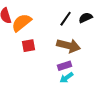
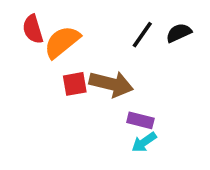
brown arrow: (69, 46) -> (111, 84), moved
purple rectangle: (65, 66) -> (140, 120), turned 32

